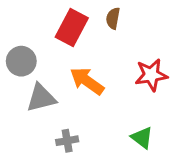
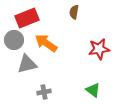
red rectangle: (72, 28) -> (27, 18), moved, turned 40
orange arrow: (87, 81) -> (46, 43), moved

